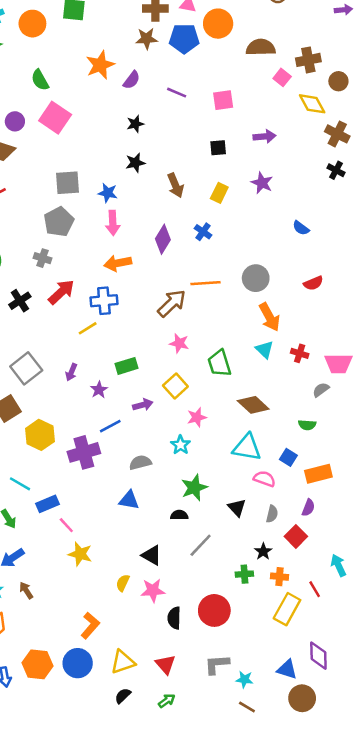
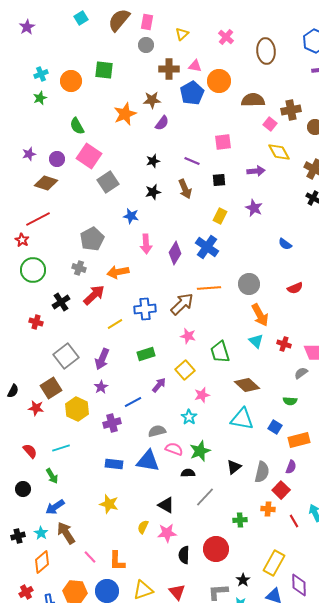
brown star: (147, 39) -> (152, 100), moved
blue pentagon: (184, 39) -> (192, 93), turned -30
purple semicircle: (132, 80) -> (162, 123), moved
purple line: (177, 93) -> (192, 161), moved
yellow diamond: (312, 104) -> (279, 152), moved
gray square: (68, 183) -> (108, 182), moved, turned -30
brown arrow: (175, 185) -> (185, 189), moved
pink arrow: (113, 223) -> (146, 244), moved
blue cross: (203, 232) -> (207, 247), size x1.6
orange arrow: (118, 263) -> (118, 272), moved
blue cross: (104, 301) -> (145, 309), moved
purple arrow: (71, 372) -> (102, 359), size x1.5
purple star: (99, 390) -> (101, 387), moved
purple arrow: (143, 405) -> (159, 385), turned -35
purple cross: (84, 452) -> (112, 423), size x0.7
pink semicircle: (264, 479) -> (174, 449), moved
cyan line: (20, 484) -> (61, 448), turned -48
blue triangle: (129, 500) -> (148, 461), size x1.4
blue rectangle: (48, 504) -> (114, 464), moved, turned 30
black triangle: (237, 508) -> (234, 467), turned 35
gray semicircle: (272, 514) -> (262, 472), size x1.5
pink line: (66, 525) -> (90, 557), moved
black star: (263, 552) -> (243, 580), moved
orange cross: (280, 577) -> (268, 509), moved
red line: (315, 589) -> (294, 521), moved
brown arrow: (26, 590) -> (66, 533), size x1.6
yellow rectangle: (287, 609) -> (274, 563), moved
orange L-shape: (90, 626) -> (117, 561), turned 140

